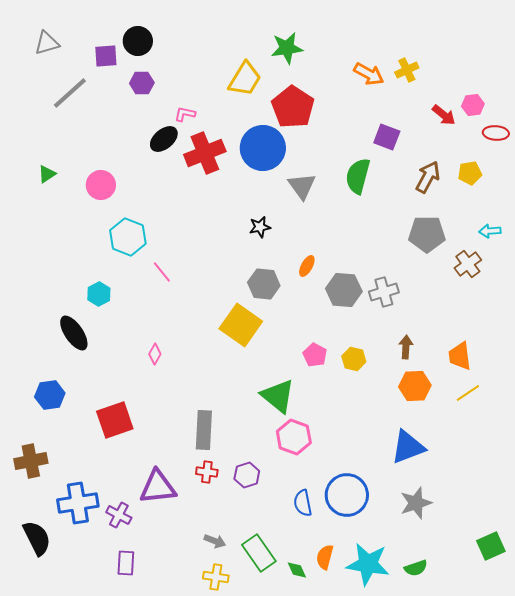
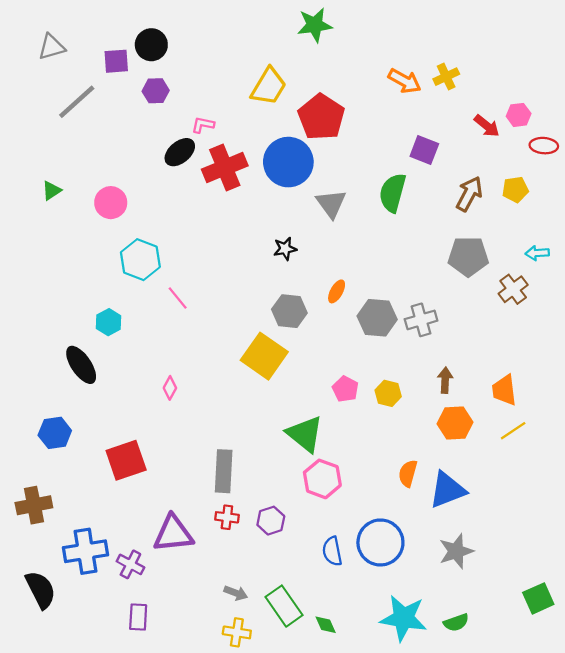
green star: (287, 48) -> (315, 25), moved
orange semicircle: (325, 557) -> (408, 473), moved

